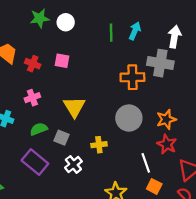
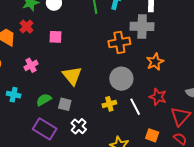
red cross: (33, 64) -> (26, 27), moved, turned 32
pink cross: (32, 98) -> (31, 65), moved
orange star: (166, 119) -> (155, 62), moved
yellow cross: (99, 145) -> (109, 104), moved
white line: (146, 163) -> (135, 107), moved

